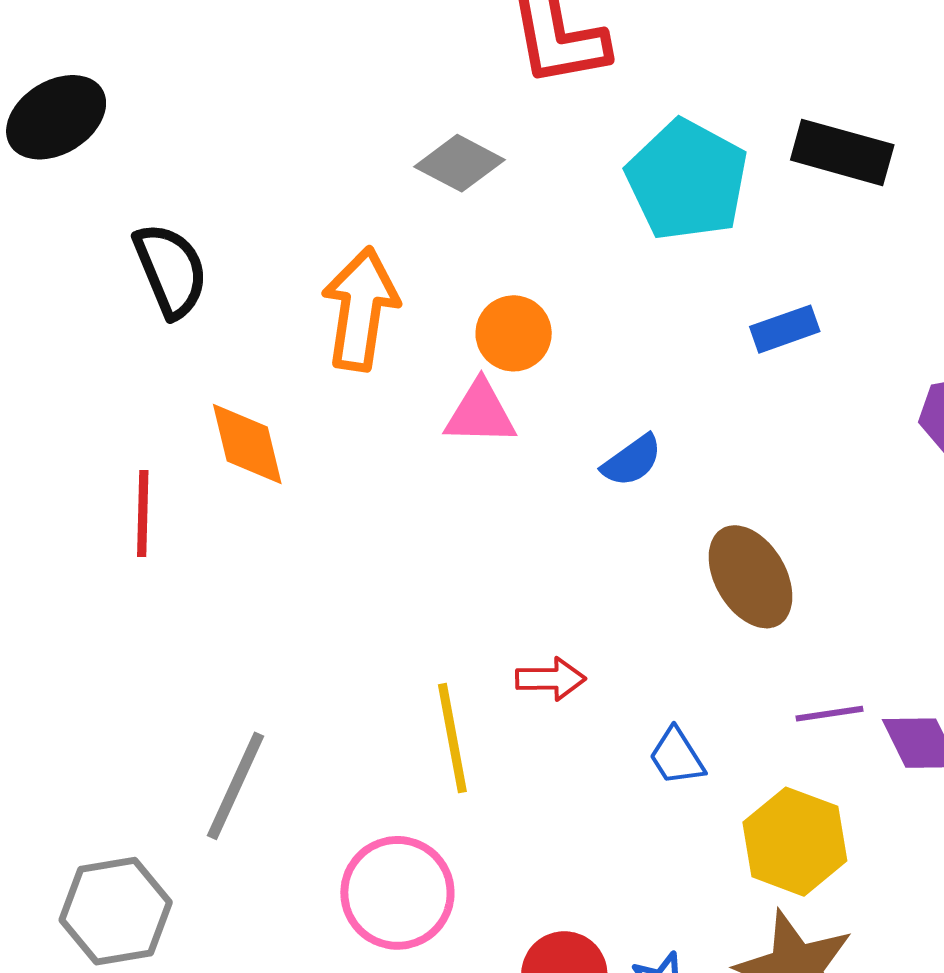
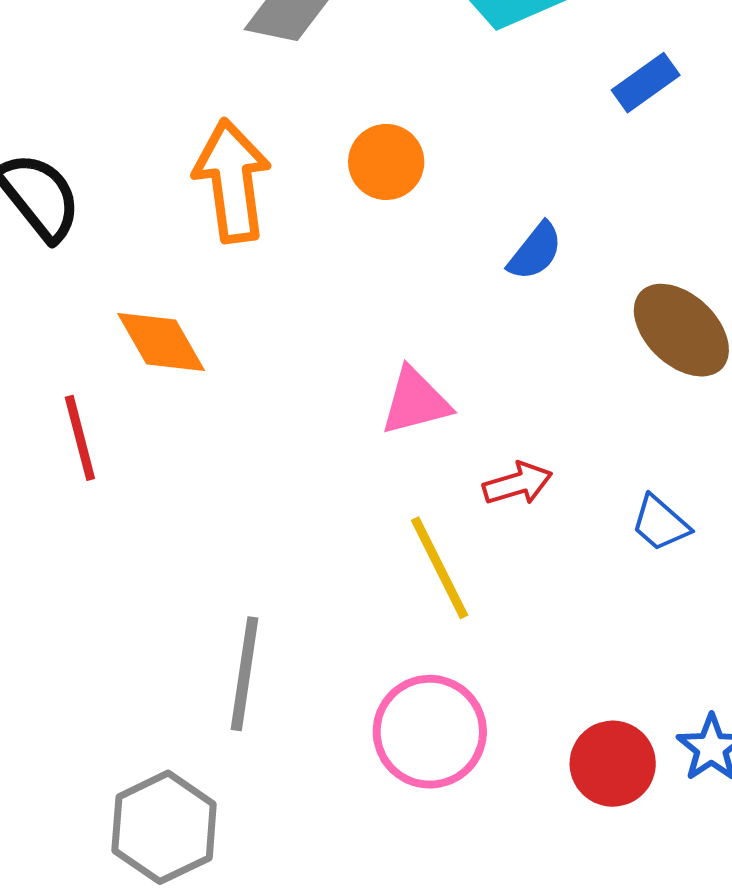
pink triangle: (480, 413) -> (416, 401), moved

